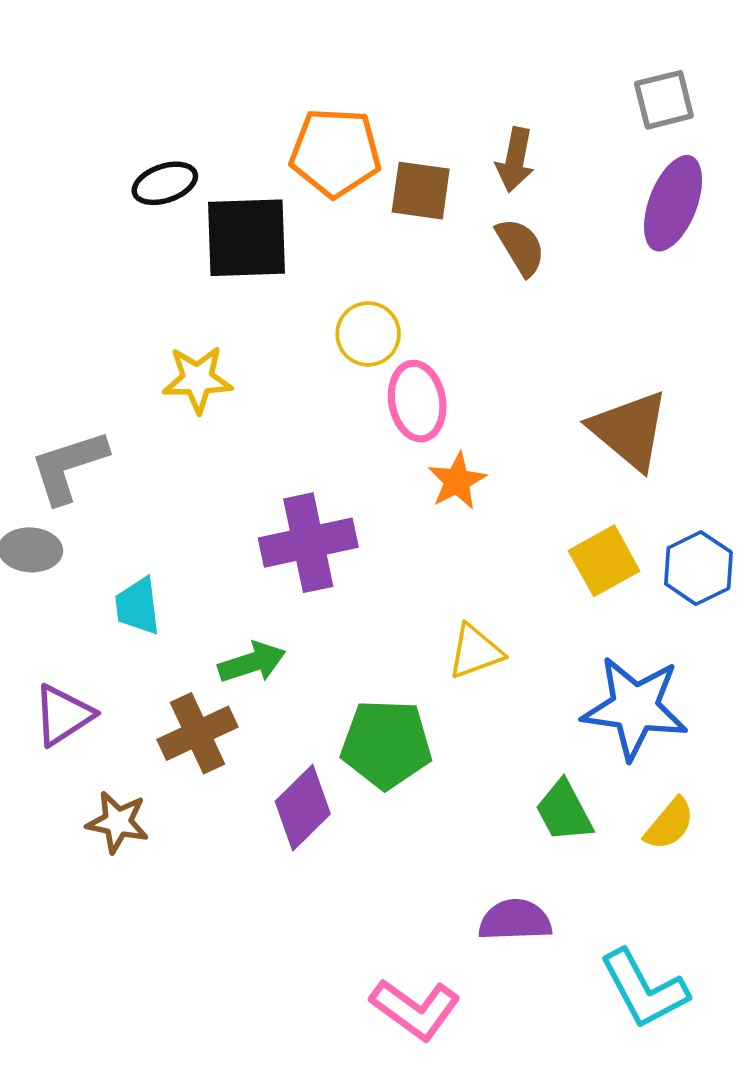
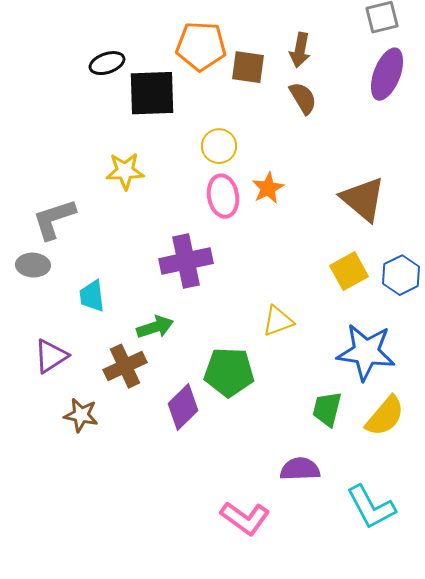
pink ellipse: (417, 401) -> (223, 196), moved
orange star: (457, 481) -> (268, 188), moved
green trapezoid: (564, 811) -> (327, 409), turned 42
yellow semicircle: (669, 824) -> (385, 416), size x1.4

